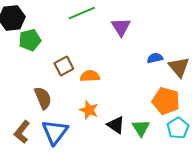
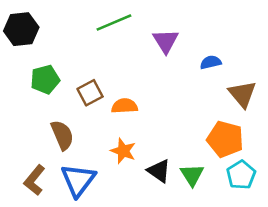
green pentagon: (30, 40) -> (45, 79), moved
blue semicircle: (155, 58) -> (211, 62), moved

